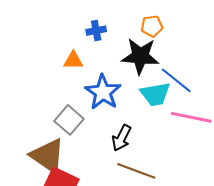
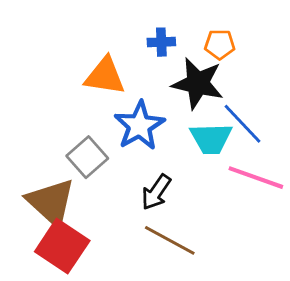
blue cross: (96, 31) -> (161, 42), moved
orange triangle: (73, 60) -> (105, 76), size x1.5

